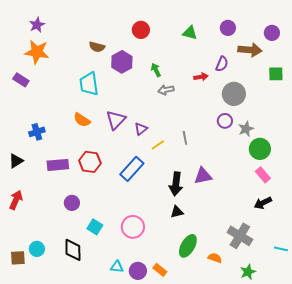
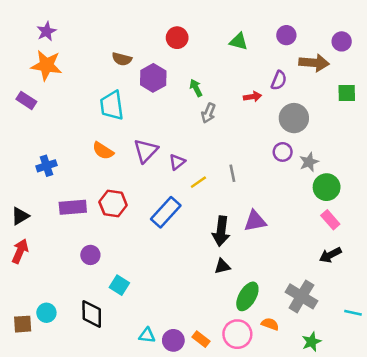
gray arrow: (166, 90) -> (208, 113), turned -56
black triangle: (16, 161) -> (20, 216), moved
pink circle: (133, 227) -> (237, 334), moved
green ellipse: (188, 246) -> (247, 296), moved

